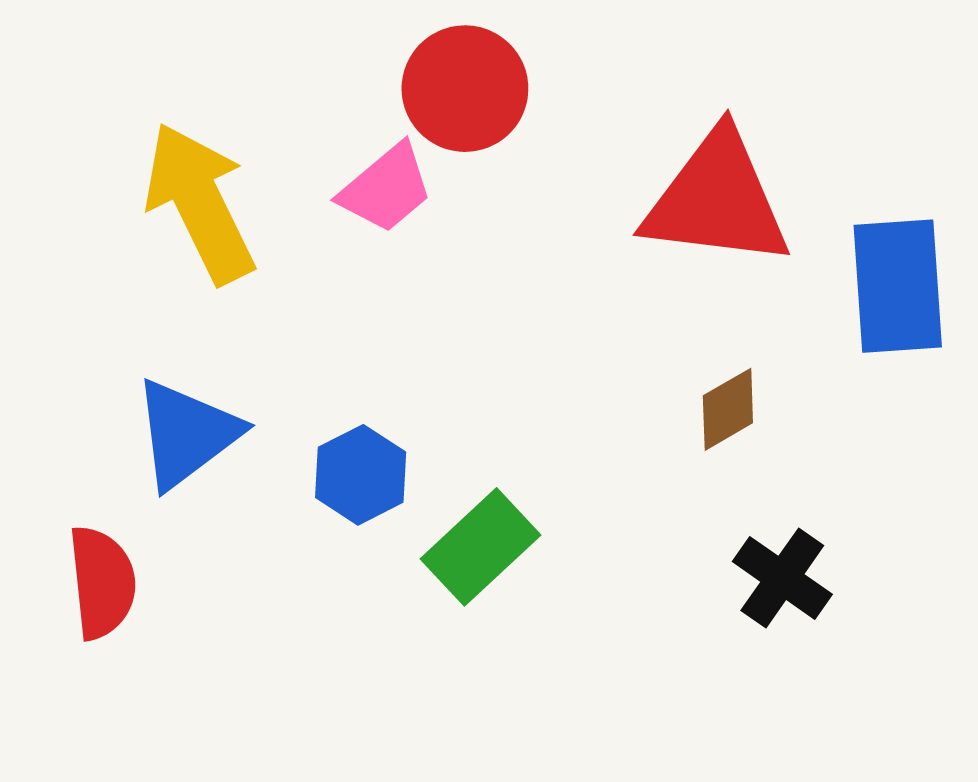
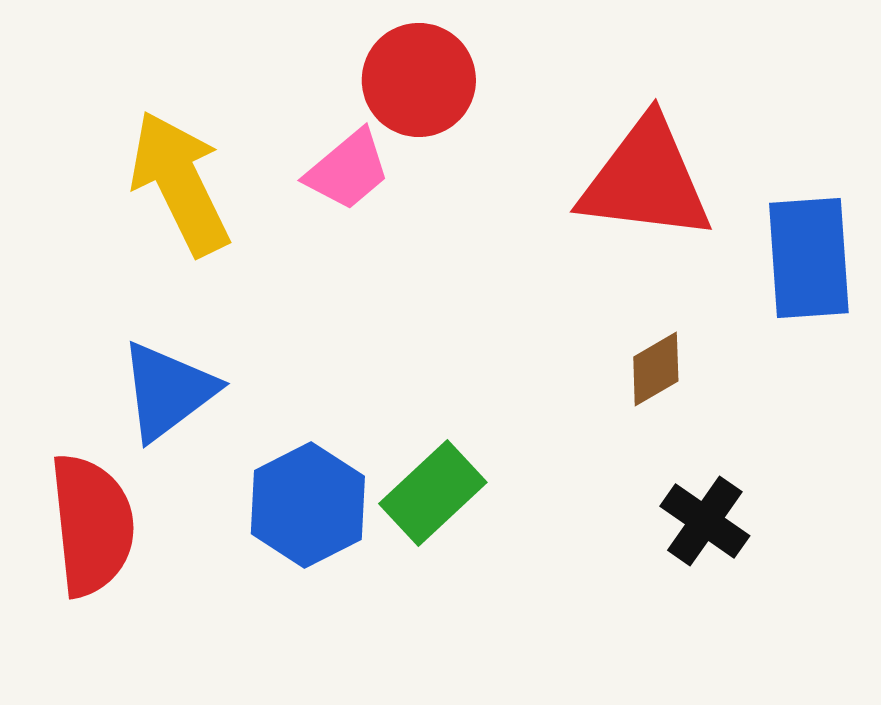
blue hexagon: (361, 475) -> (308, 505), moved, size x1.4
red semicircle: (102, 582) -> (92, 525), size x1.4

